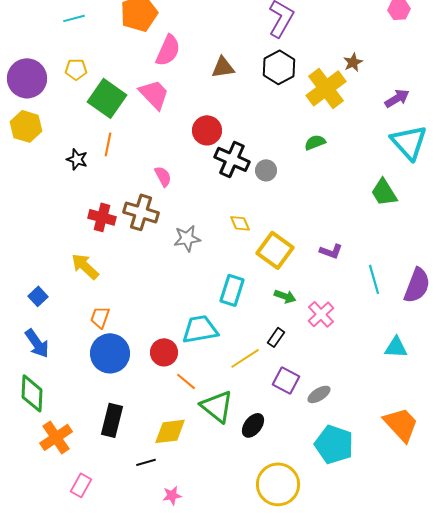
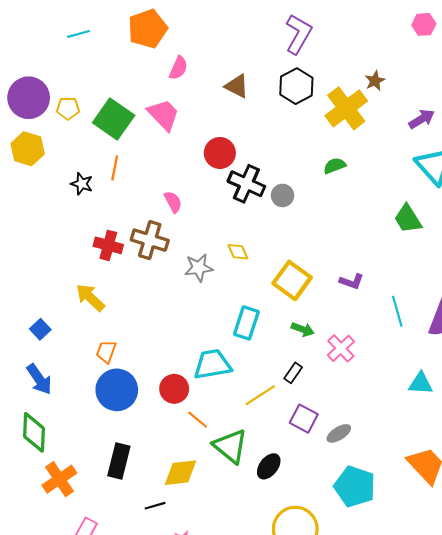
pink semicircle: (168, 50) -> (178, 68), size x0.7
brown triangle: (223, 67) -> (237, 86), turned 35
yellow pentagon: (76, 69) -> (68, 108), moved
yellow diamond: (240, 223) -> (238, 252), moved

